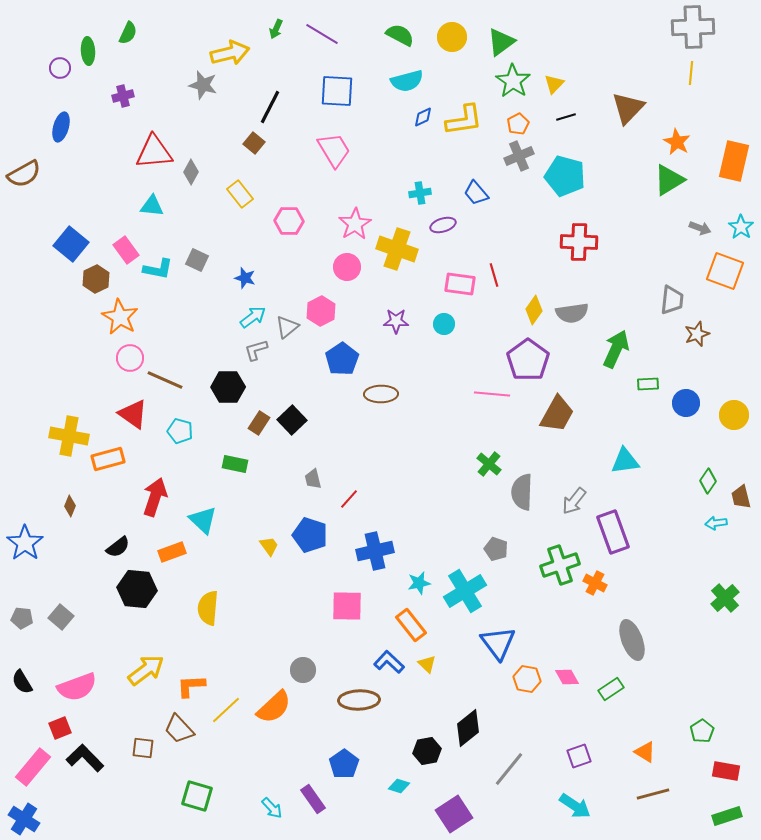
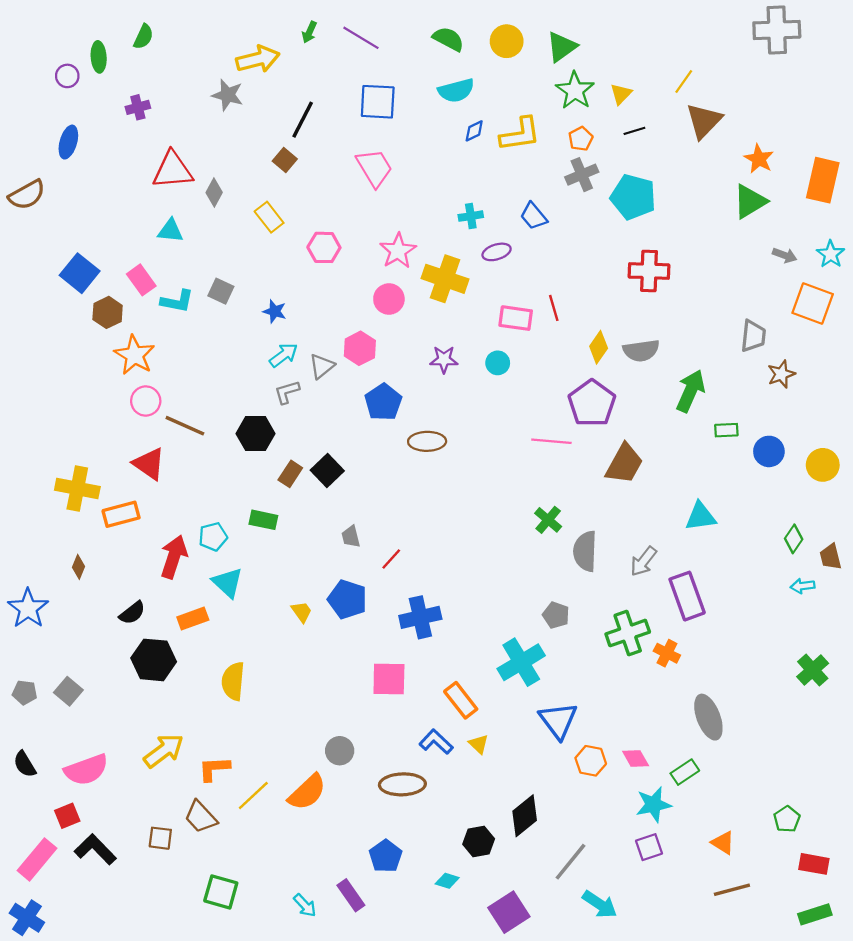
yellow line: (691, 73) -> (684, 82), moved, turned 30
cyan pentagon: (180, 431) -> (213, 537), moved, turned -30
cyan star: (419, 583) -> (653, 805), moved, size x1.4
cyan arrow: (575, 806) -> (600, 904), moved

